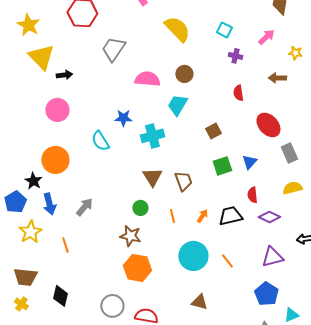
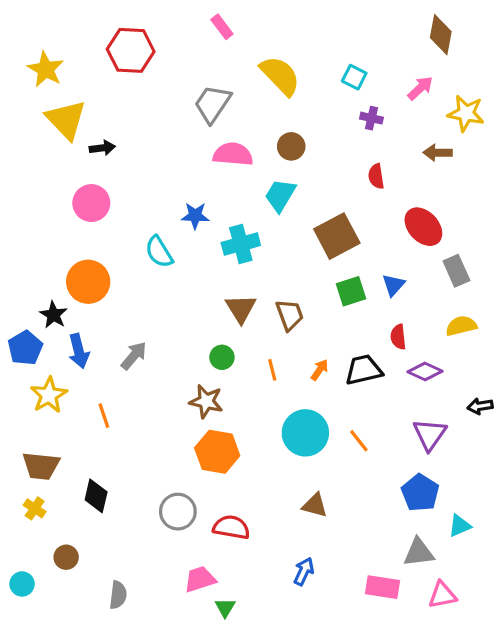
gray trapezoid: (113, 49) -> (212, 104), moved
yellow star: (295, 53) -> (466, 113), size x1.6
brown square: (213, 131) -> (337, 236), size x1.8
purple triangle: (272, 257) -> (430, 434), turned -40

